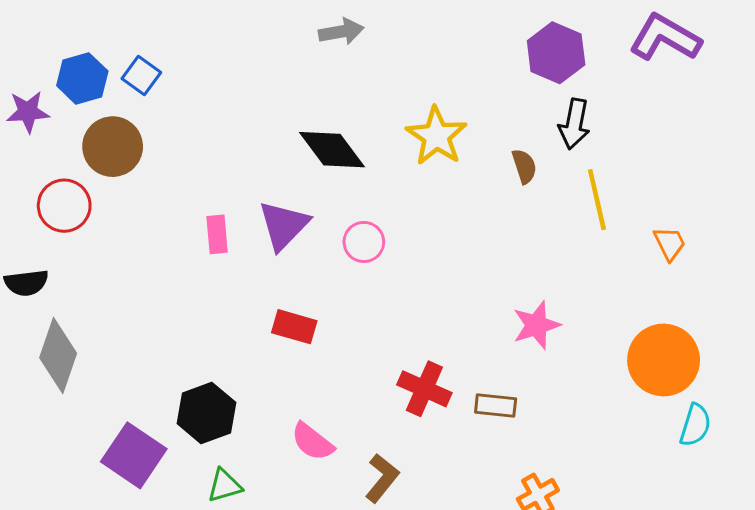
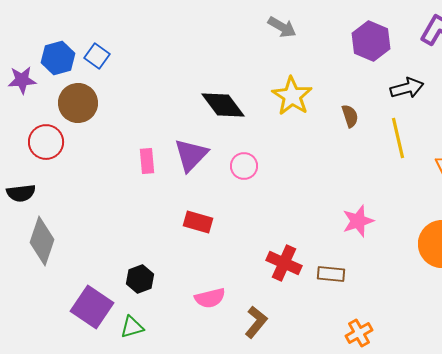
gray arrow: (341, 32) -> (282, 27), moved, turned 40
black arrow: (574, 124) -> (407, 88), moved, turned -116
black hexagon: (206, 413) -> (140, 279), size x0.7
pink semicircle: (312, 442) -> (210, 298), turned -52
green triangle: (225, 486) -> (132, 327), moved

